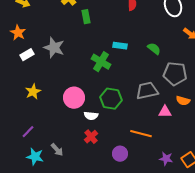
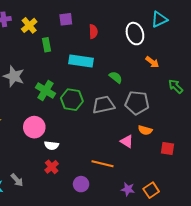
cyan rectangle: (120, 46) -> (81, 61), moved, size x1.6
green cross: (101, 62) -> (45, 91), moved
gray trapezoid: (147, 91) -> (103, 105), moved
green hexagon: (111, 99) -> (72, 100), moved
pink triangle: (165, 112) -> (127, 141), turned 32

